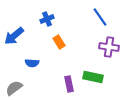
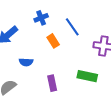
blue line: (100, 17) -> (72, 27), moved
purple rectangle: (69, 84) -> (52, 83), moved

